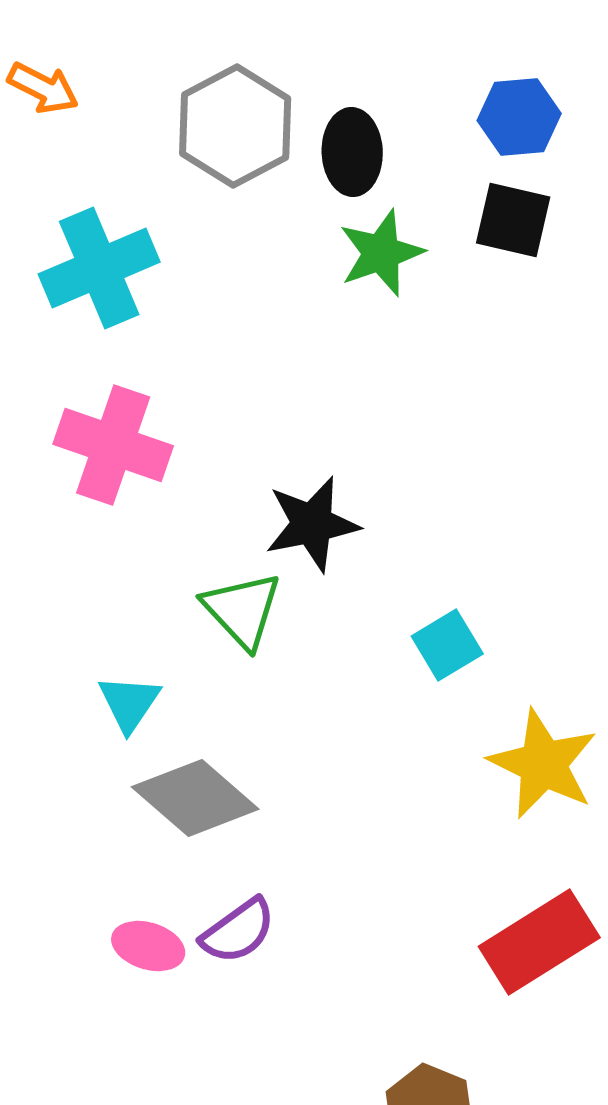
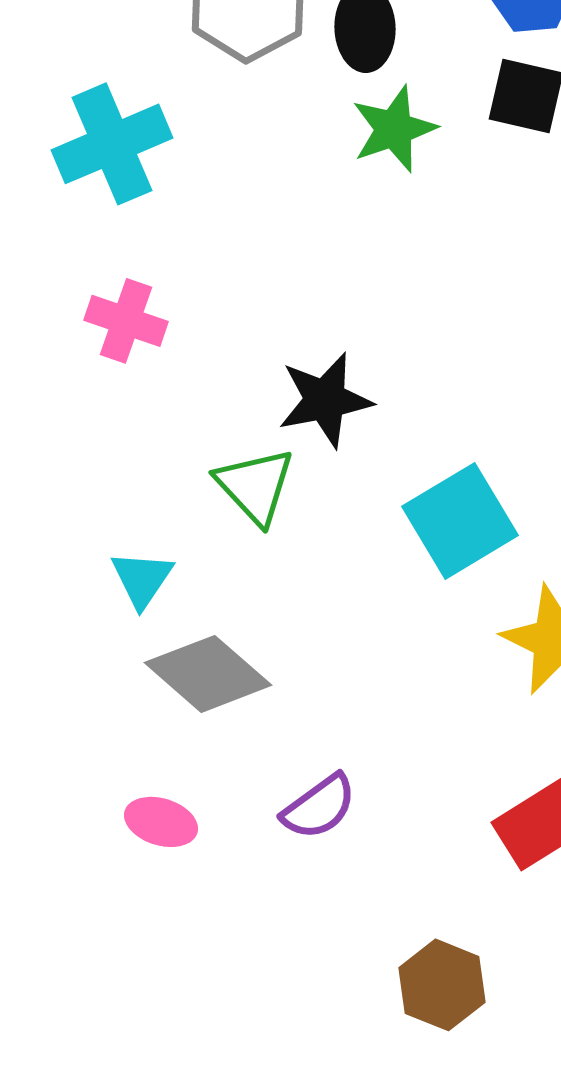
pink cross: (113, 445) -> (126, 321), size x0.7
cyan square: (447, 645) -> (460, 521), size x1.6
purple semicircle: (238, 931) -> (319, 807), moved

